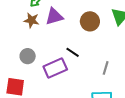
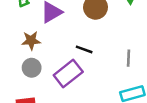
brown star: (32, 20) -> (31, 41), moved

